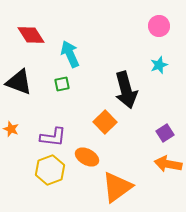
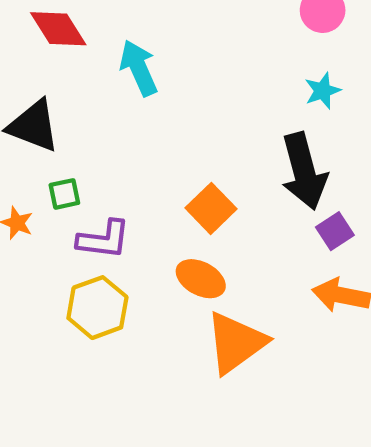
green square: (62, 84) -> (64, 194), moved
black arrow: (126, 90) -> (304, 171), moved
orange ellipse: (87, 157) -> (201, 279), moved

